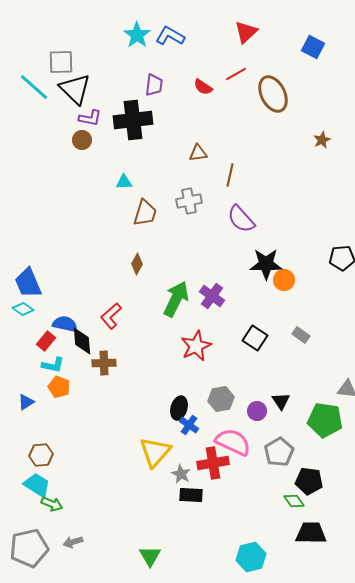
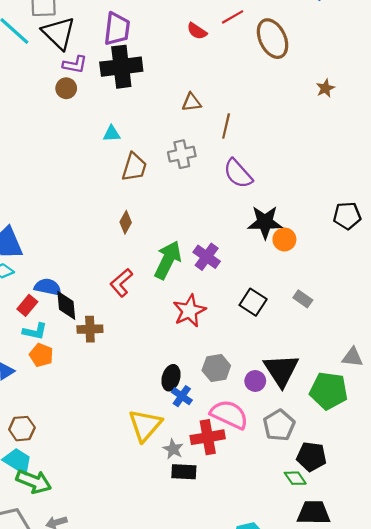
purple trapezoid: (154, 85) -> (117, 29), moved, size x1.4
red L-shape: (111, 316) -> (121, 283), moved
black triangle: (281, 401) -> (281, 370), size x1.8
green arrow: (52, 504) -> (34, 481), size x1.5

